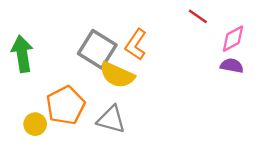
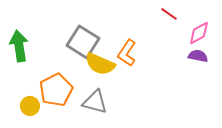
orange L-shape: (136, 44) -> (127, 53), moved

